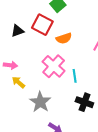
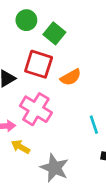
pink cross: (54, 66) -> (36, 109), moved

